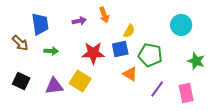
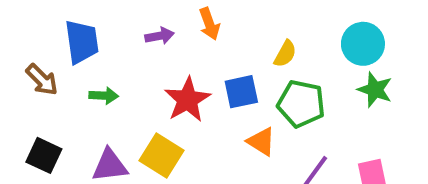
yellow semicircle: (129, 31) -> (285, 54), moved
red star: (93, 53) -> (187, 100), turned -30
green star: (196, 61) -> (375, 90), moved

